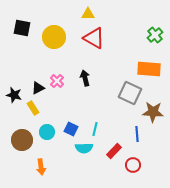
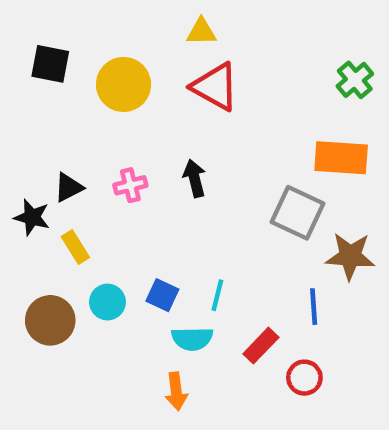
pink cross: (57, 81) -> (130, 185), turned 32
black triangle: (38, 88) -> (69, 188), moved
orange arrow: (41, 167) -> (176, 391), moved

